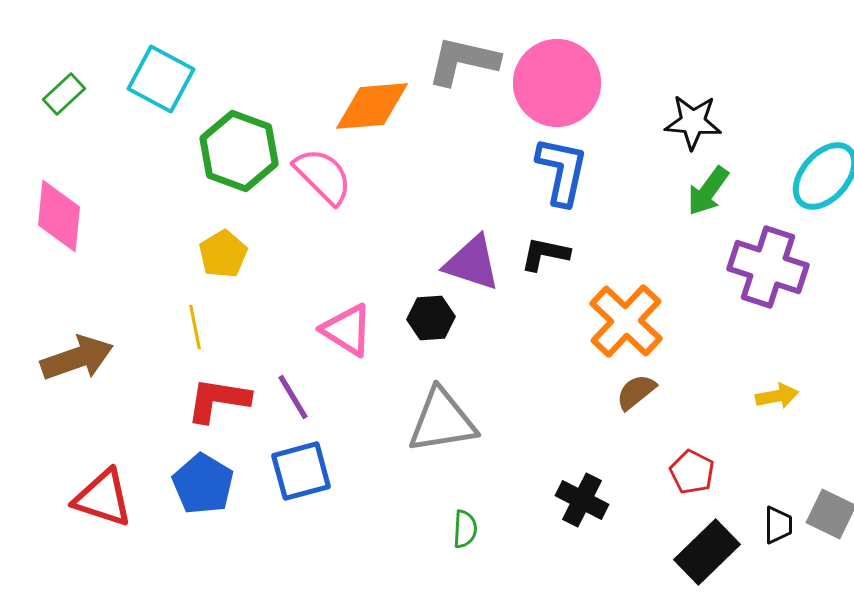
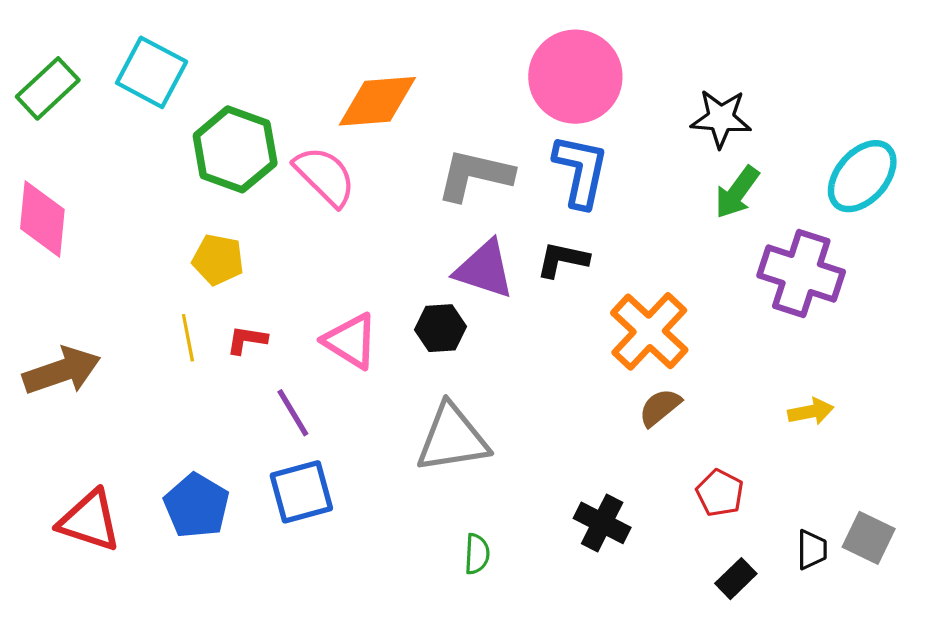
gray L-shape: (463, 61) -> (475, 175), moved
green rectangle: (64, 94) -> (48, 88), size x1.4
yellow pentagon: (223, 254) -> (218, 260), turned -30
red L-shape: (218, 400) -> (247, 340), moved, size x0.6
black rectangle: (707, 552) -> (736, 579), size x0.6

